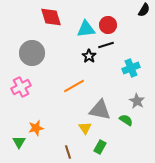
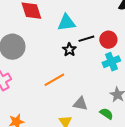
red circle: (108, 25) -> (108, 40), moved
gray triangle: (100, 110) -> (80, 104), size x0.7

